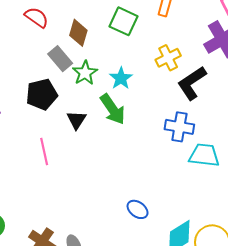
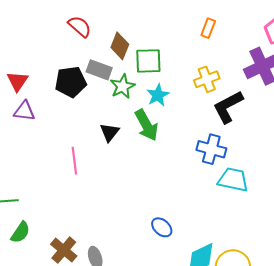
green square: (124, 21) -> (148, 61), moved, turned -32
gray rectangle: (60, 59) -> (99, 70), turned -35
black pentagon: (42, 94) -> (71, 82), moved

